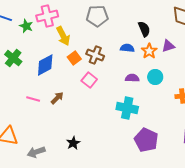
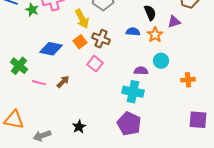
yellow arrow: (63, 36) -> (82, 19), moved
purple triangle: (168, 46) -> (174, 22), moved
green cross: (13, 58) -> (19, 66), moved
blue diamond: (45, 65) -> (51, 49), turned 40
purple semicircle: (132, 78) -> (141, 71), moved
purple pentagon: (146, 140) -> (129, 124), moved

